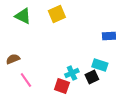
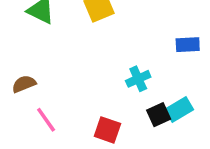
cyan rectangle: (100, 65) -> (179, 109), moved, turned -49
cyan cross: (72, 73) -> (138, 79), moved

